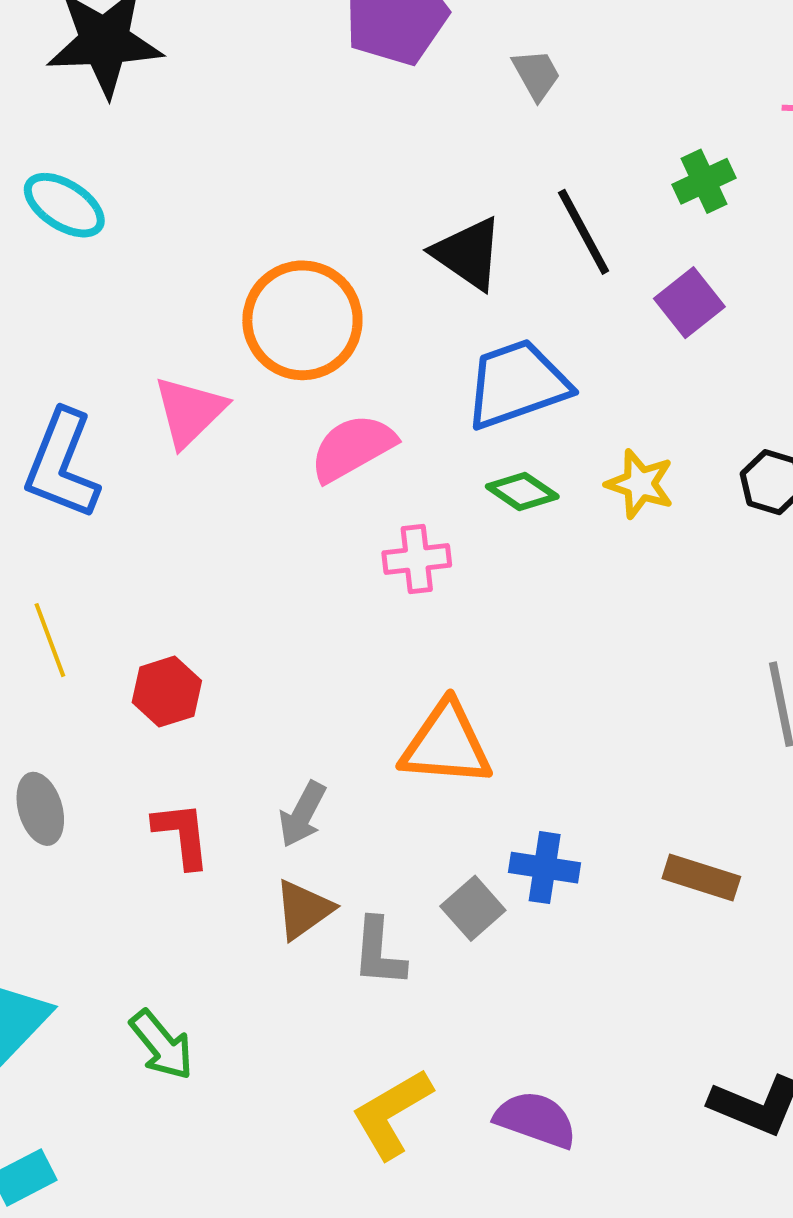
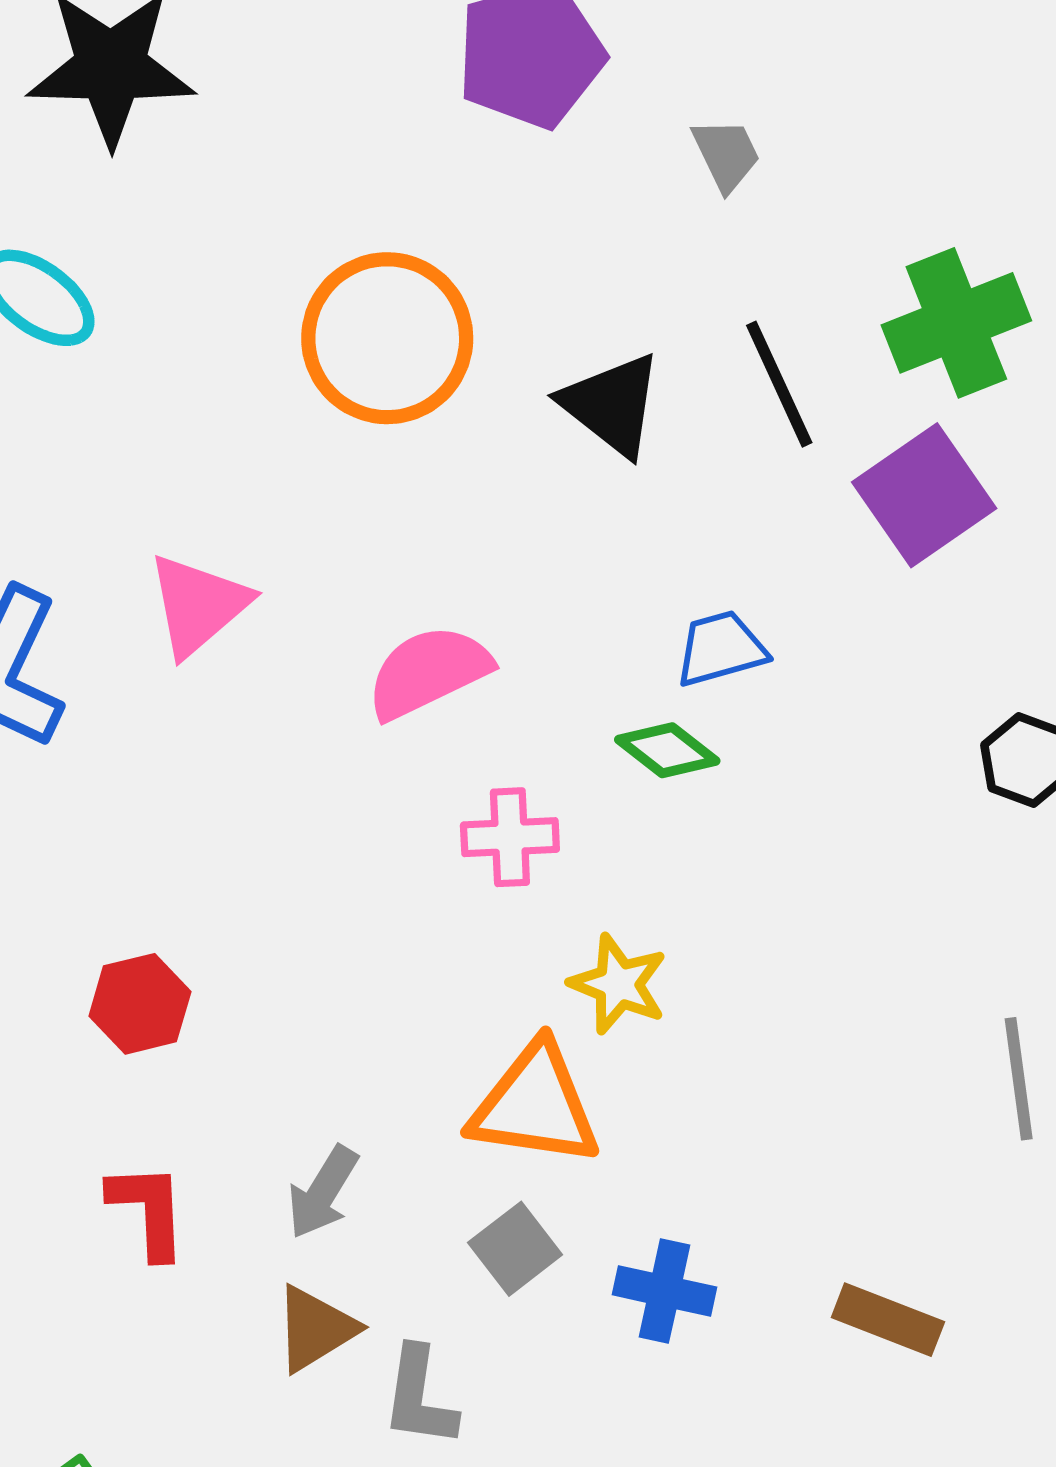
green cross: (704, 181) -> (956, 323), size x1.6
purple square: (689, 303) -> (924, 495), size x1.4
orange circle: (302, 320) -> (387, 338), moved
blue trapezoid: (517, 384) -> (721, 649), moved, size x0.6
yellow star: (640, 484) -> (618, 984), moved
gray square: (473, 908) -> (515, 1249), moved

